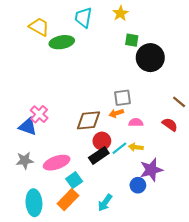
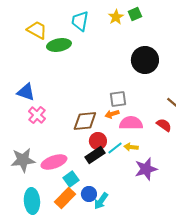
green square: (132, 40) -> (135, 14), moved, turned -32
pink semicircle: (136, 122) -> (131, 123), size x1.6
blue triangle: (28, 127) -> (26, 92), moved
gray star: (25, 161) -> (23, 160), size x1.4
blue circle: (138, 185) -> (89, 194), moved

